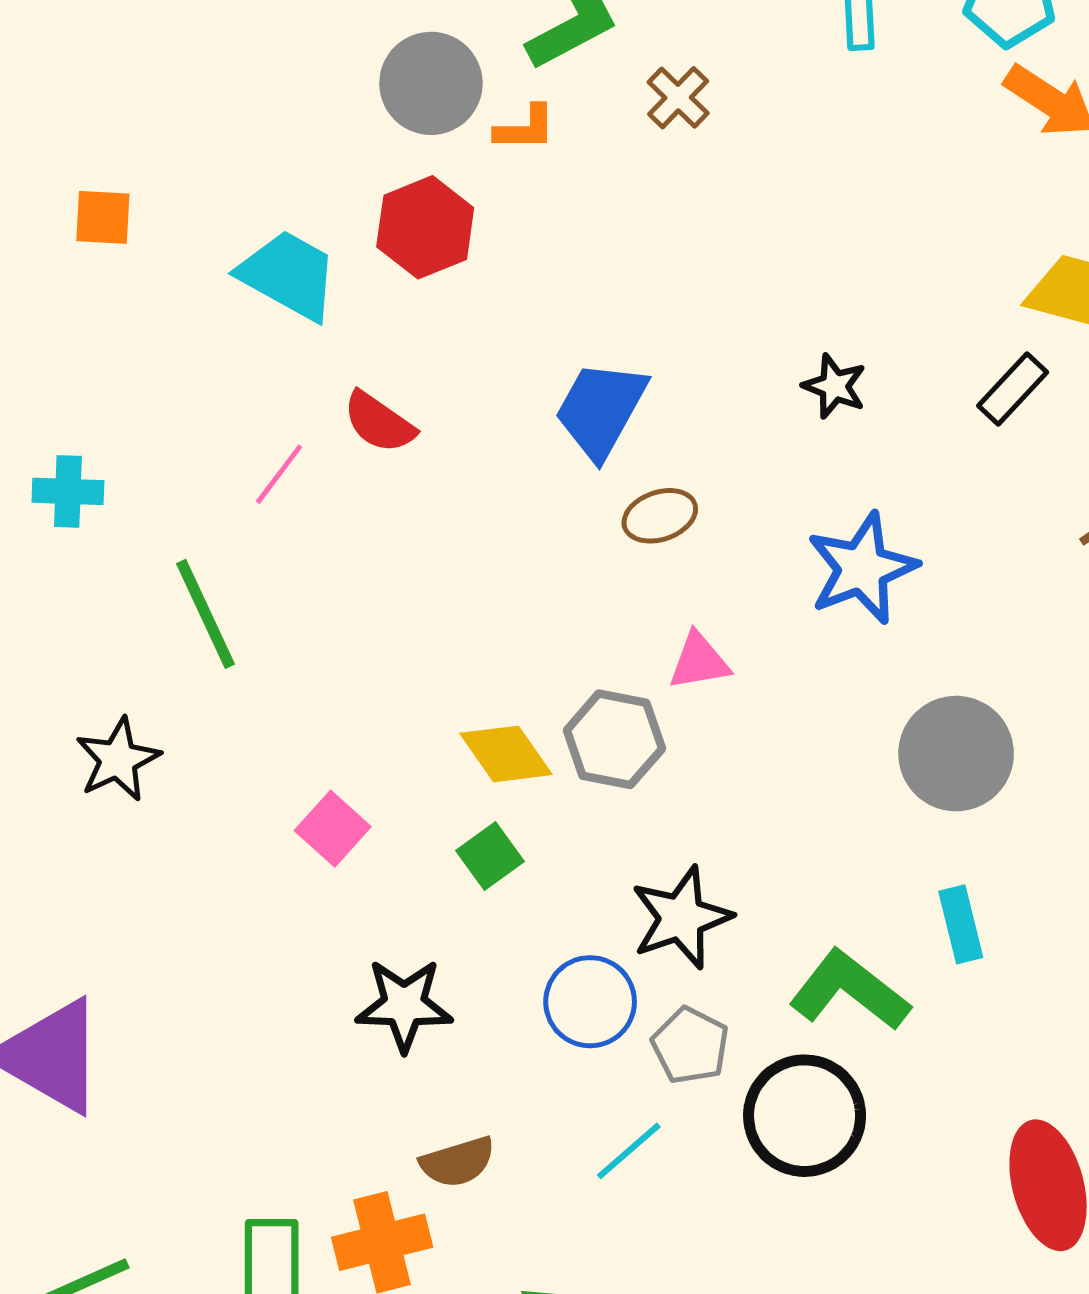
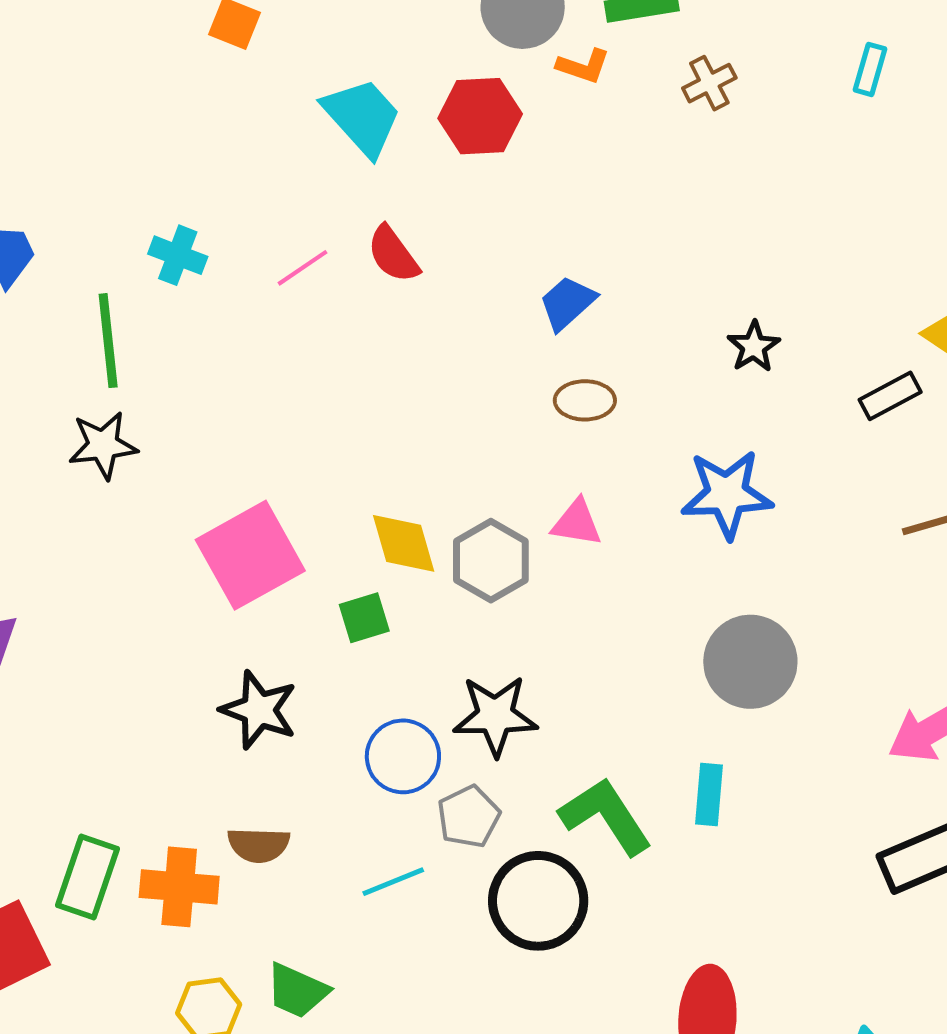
blue trapezoid: (601, 410) -> (567, 303), size x0.7
cyan cross: (68, 491) -> (178, 255), moved
green line: (205, 614) -> (108, 341), moved
pink square: (333, 829) -> (250, 555), size x1.8

